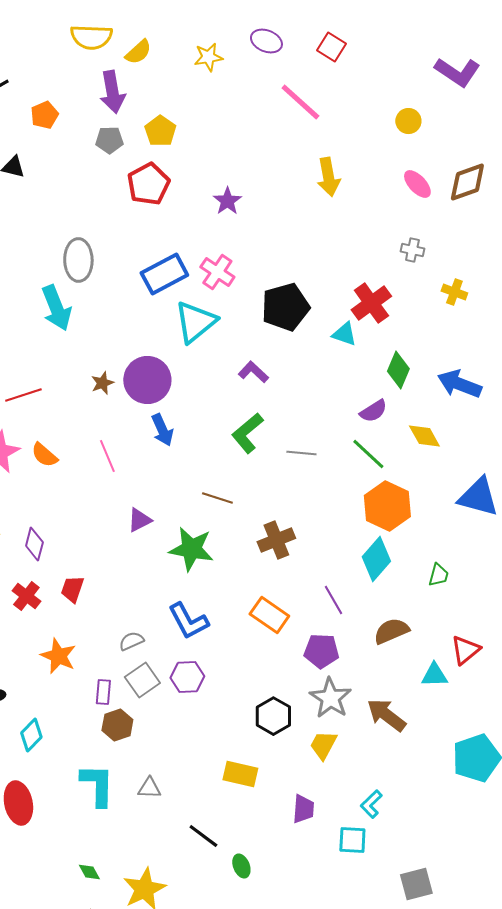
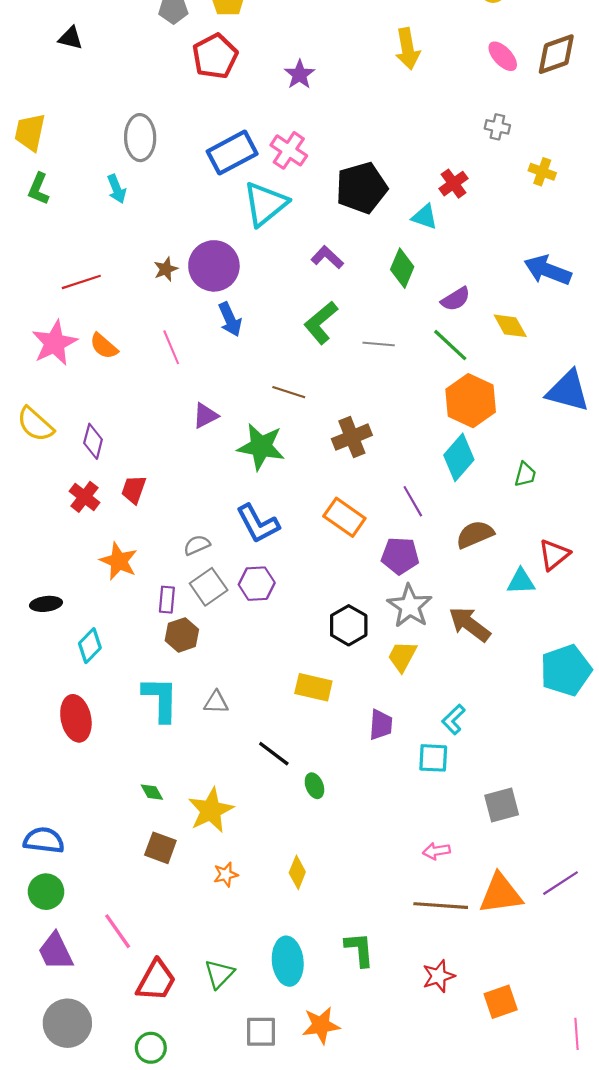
red cross: (371, 303) -> (454, 184), size x0.7
cyan arrow: (56, 308) -> (117, 189), size x0.6
green diamond: (398, 370) -> (402, 268), moved

